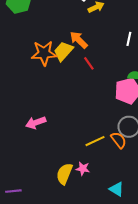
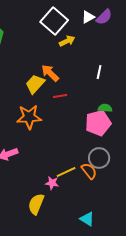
orange star: (44, 53) -> (29, 117), moved
red line: (89, 63) -> (60, 96), turned -64
pink star: (83, 169) -> (52, 183), moved

